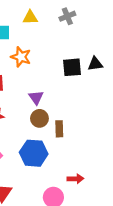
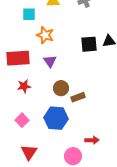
purple triangle: (36, 97) -> (50, 61), moved
brown rectangle: (59, 129) -> (78, 97), turned 72

